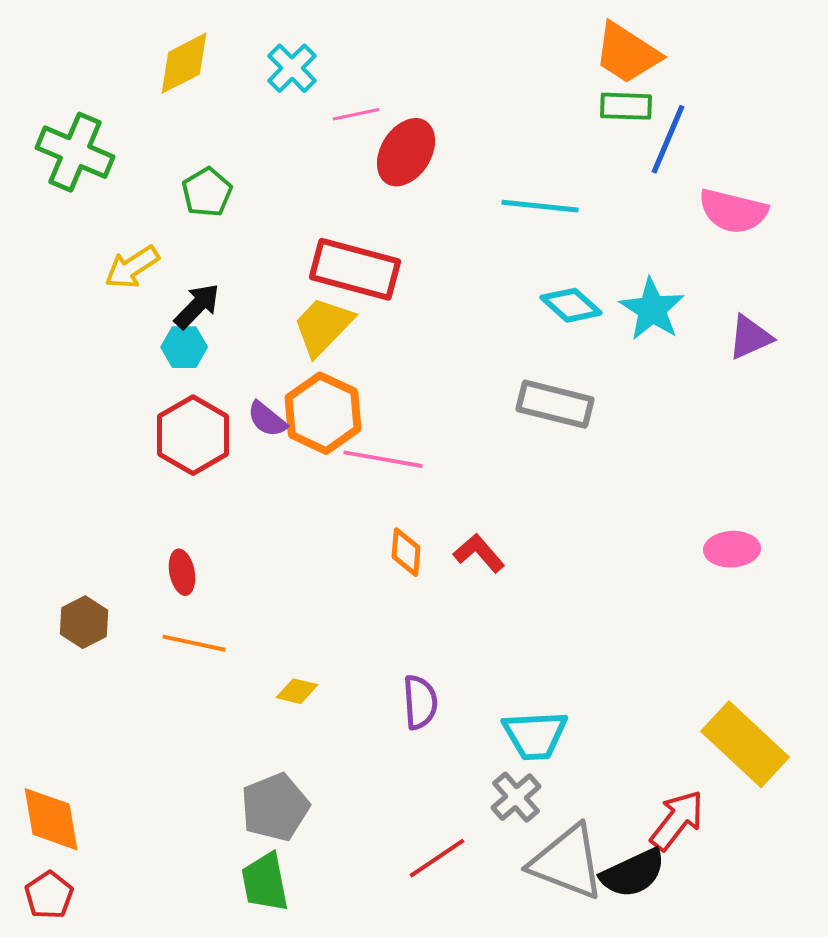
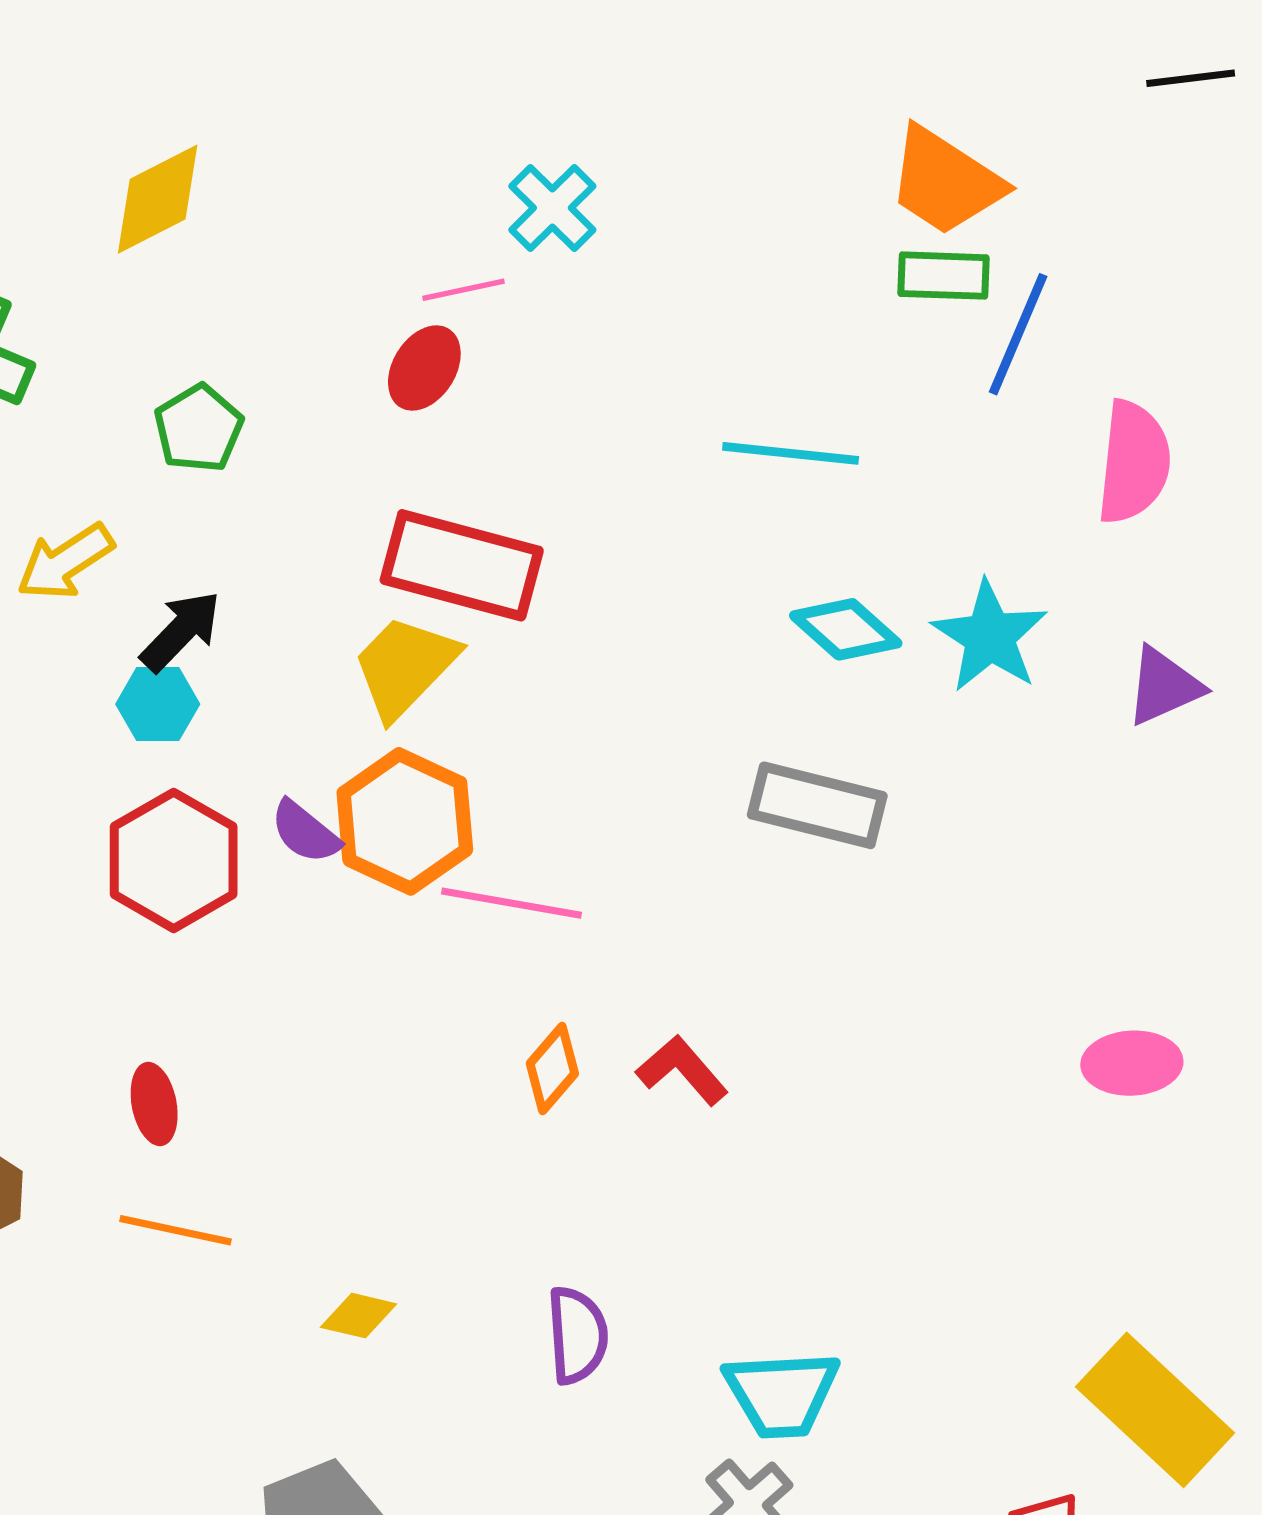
cyan cross: (292, 68) -> (552, 208), moved
red ellipse: (406, 152) -> (424, 368), moved, size x0.7
pink semicircle: (733, 211) -> (1134, 462), turned -98
orange diamond: (406, 552) -> (552, 1068), turned 36

